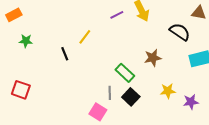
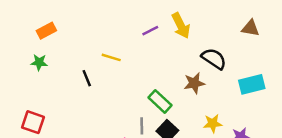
orange rectangle: (14, 15) -> (46, 31), moved
black semicircle: (180, 32) -> (214, 59), moved
yellow line: (85, 37) -> (111, 57), turned 70

